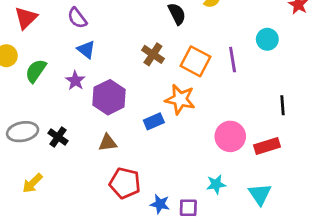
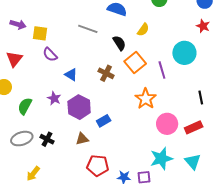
cyan circle: (267, 39) -> (184, 53), size x1.5
blue triangle: (86, 50) -> (71, 75), moved
orange square: (195, 61) -> (135, 63), moved, turned 30
green semicircle: (36, 71) -> (25, 106), moved
orange star: (180, 99) -> (146, 99), moved, turned 30
blue rectangle: (154, 121) -> (104, 121), moved
cyan star: (216, 184) -> (161, 159), size x1.6

